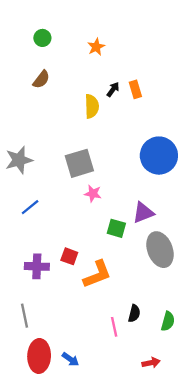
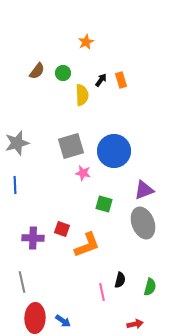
green circle: (42, 38) -> (63, 73), moved
blue circle: (159, 156) -> (114, 151), moved
blue line: (30, 207) -> (15, 185), moved, turned -54
purple triangle: (143, 213) -> (144, 190), moved

